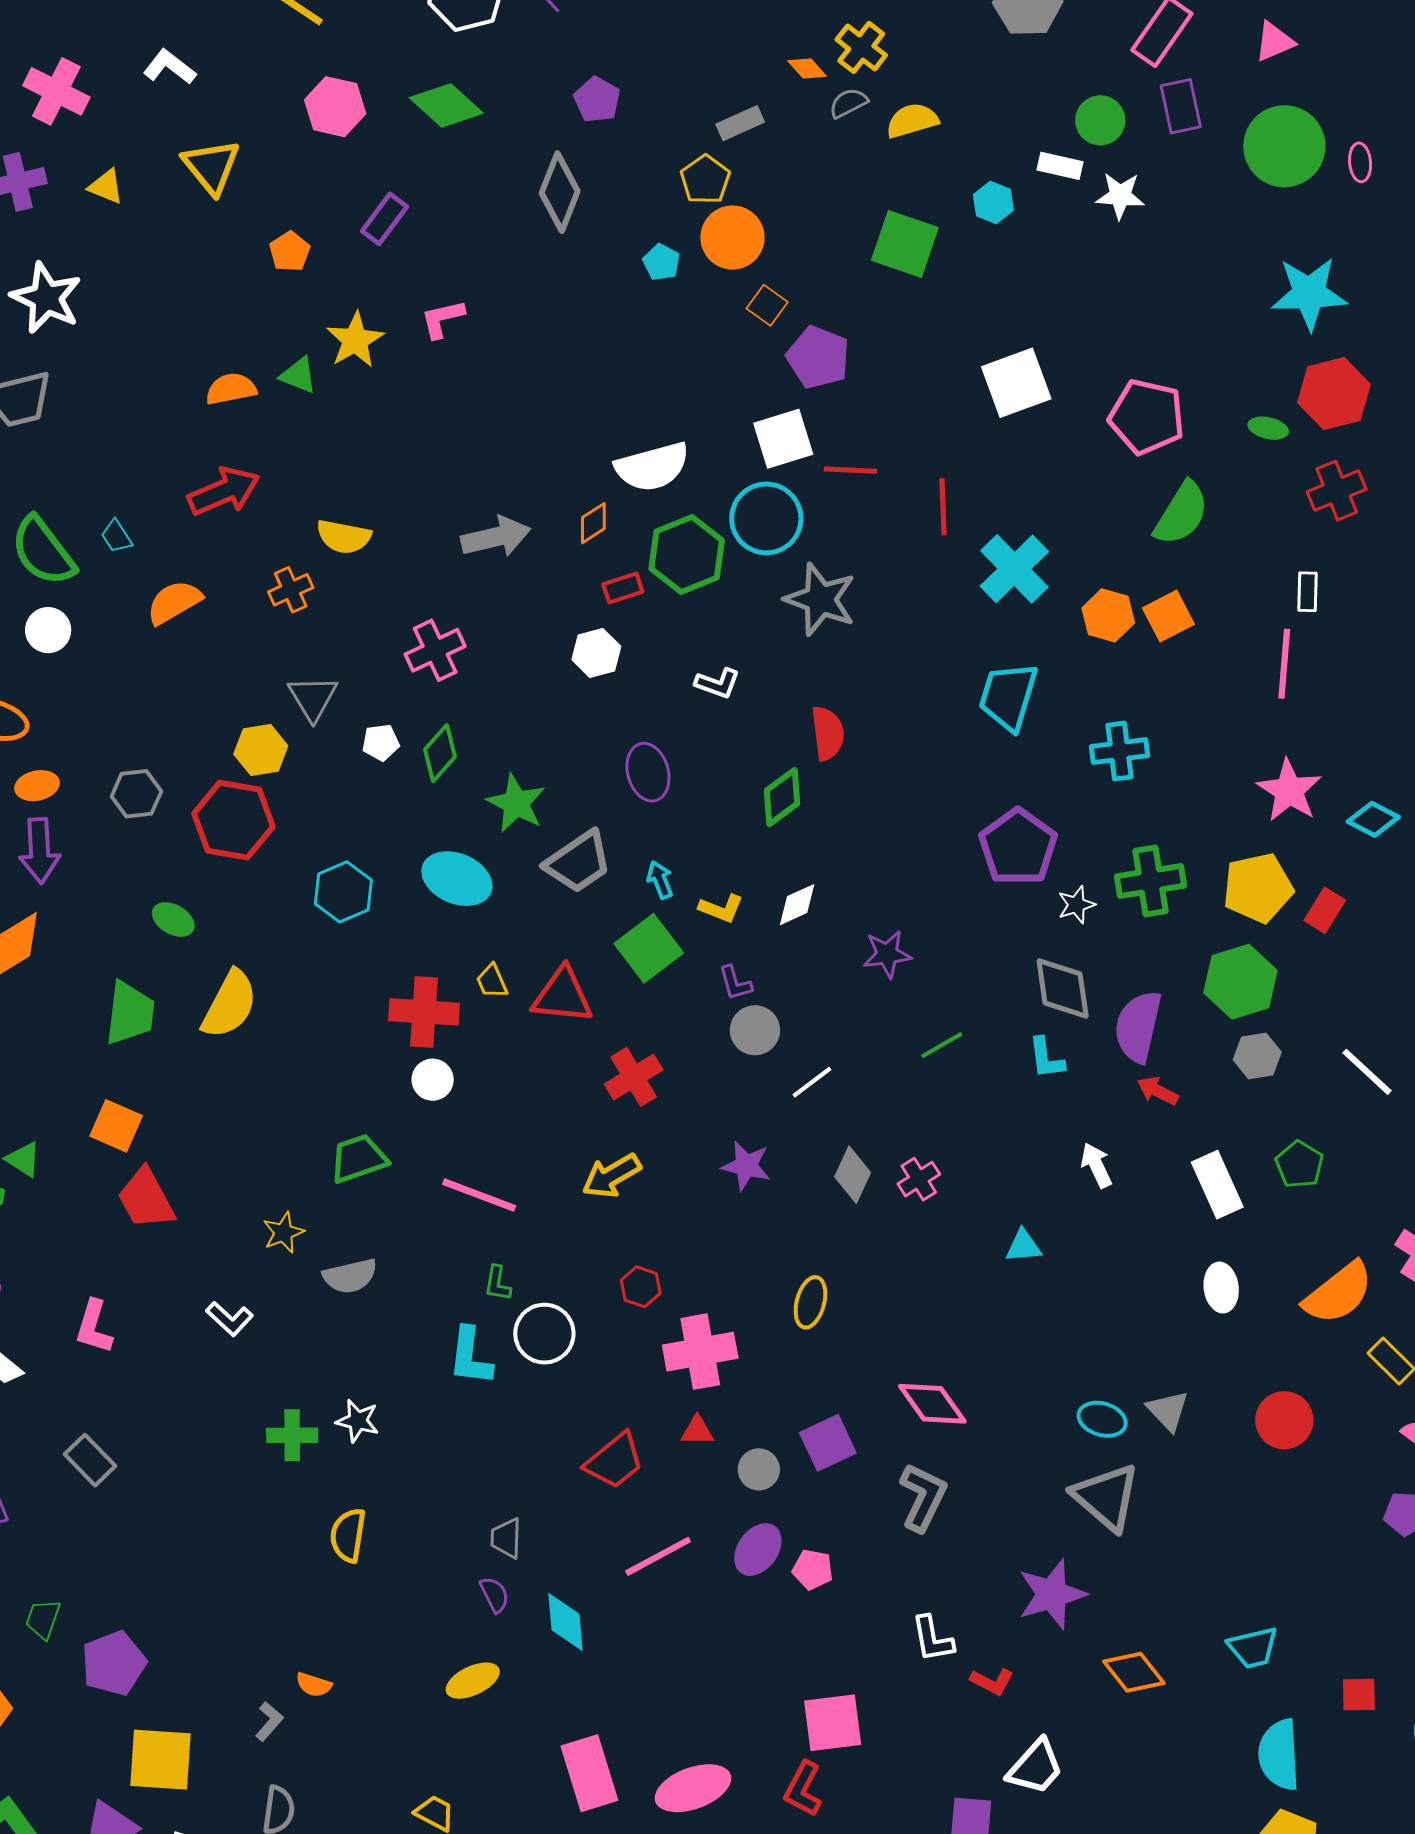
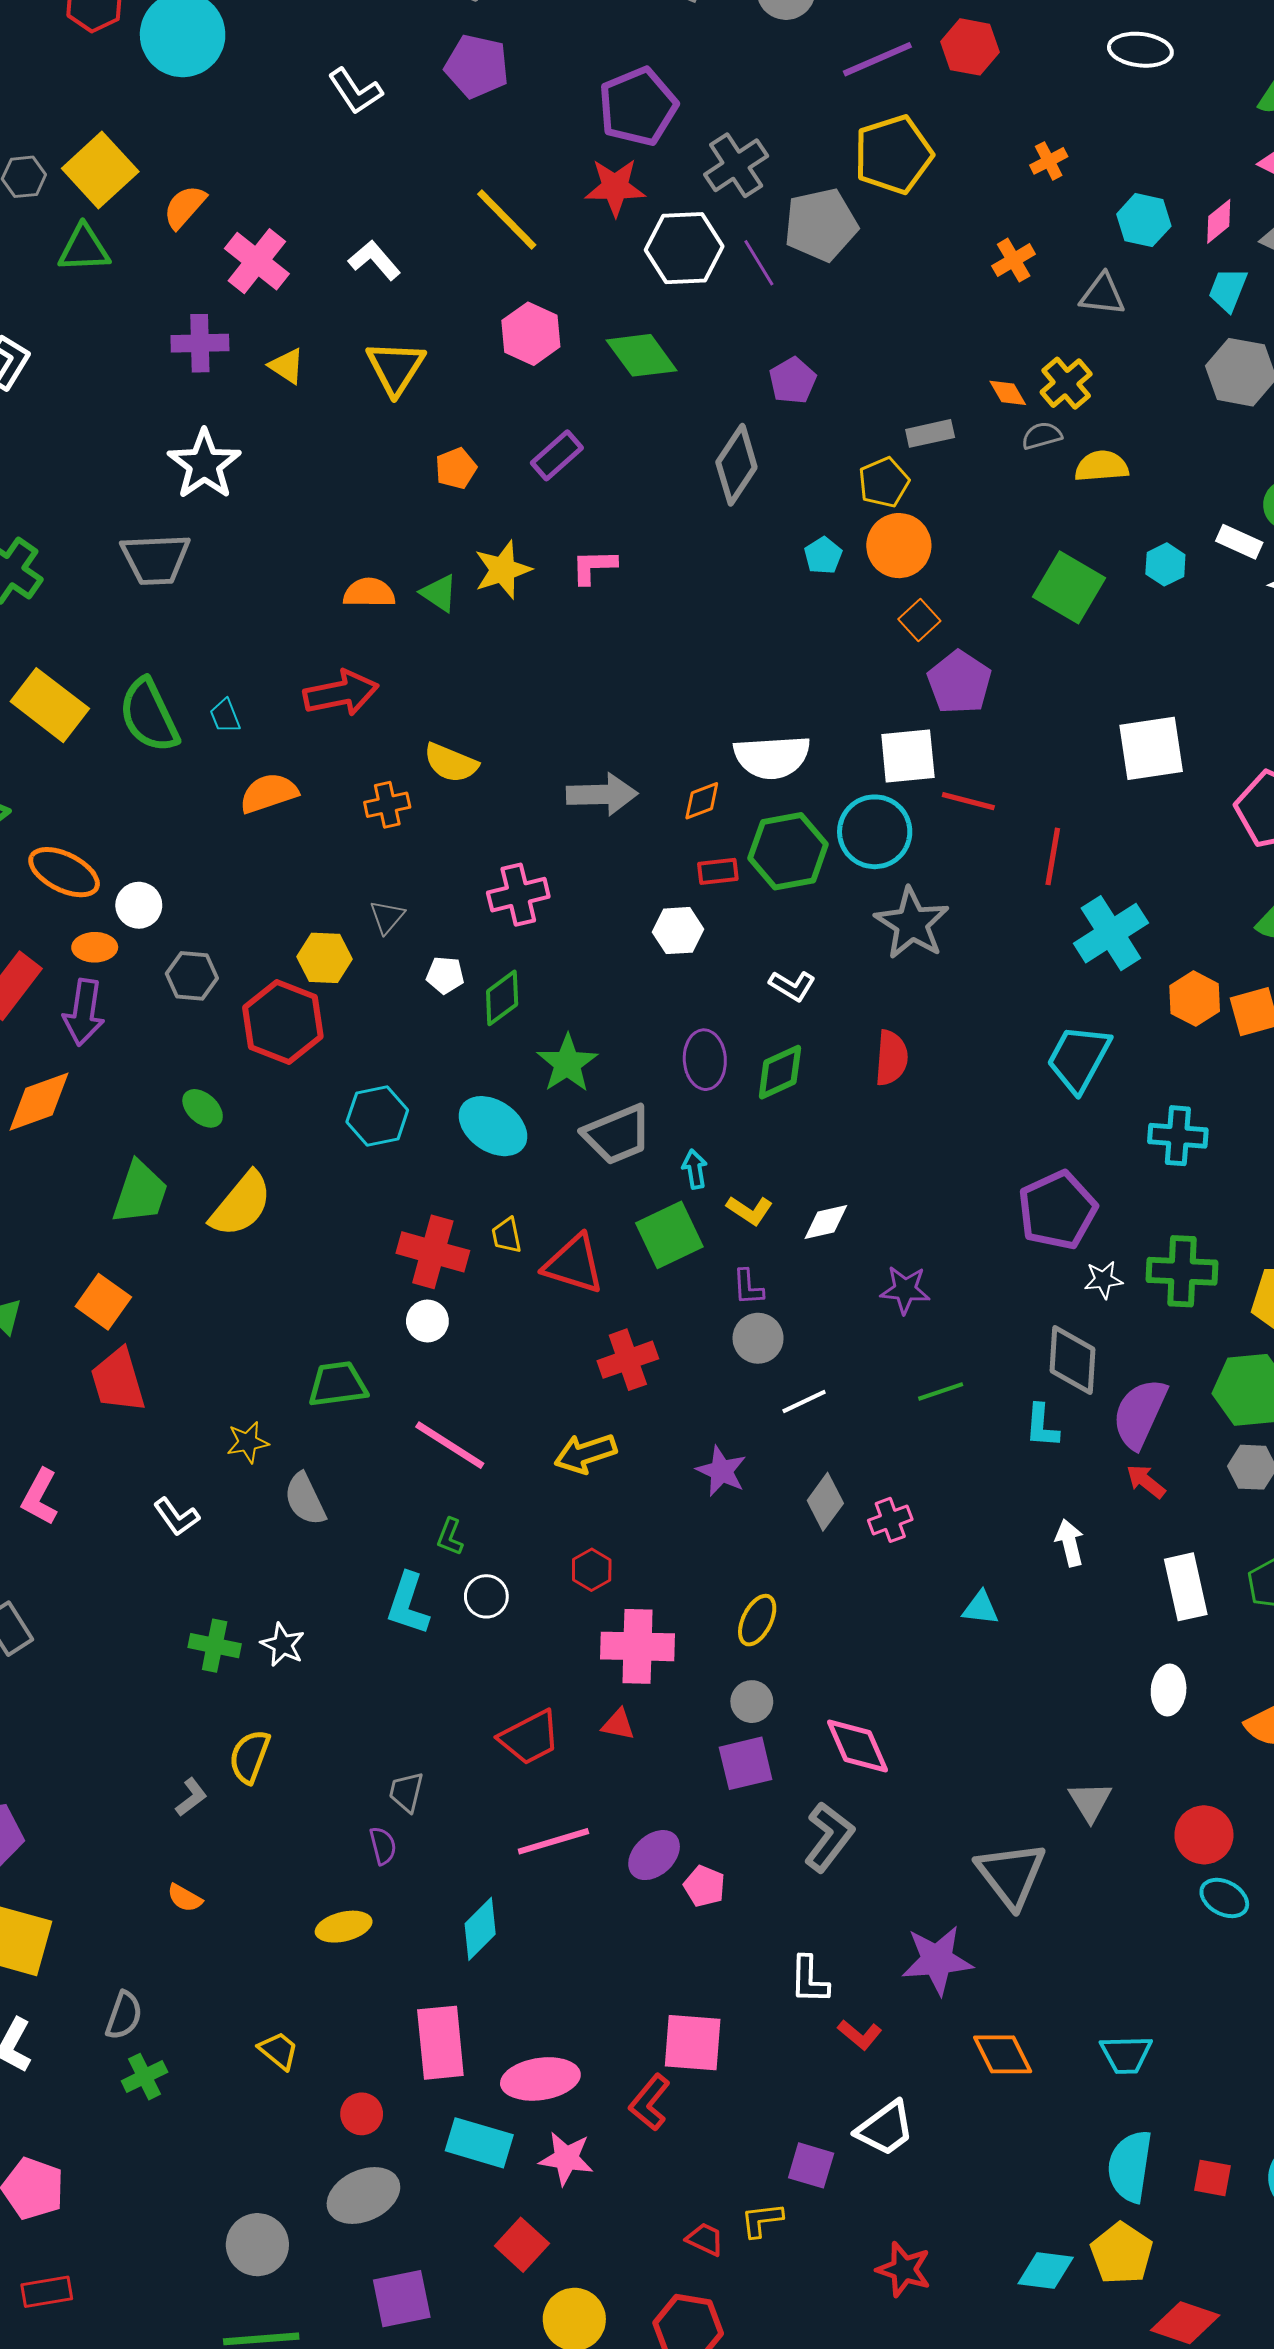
white circle: (48, 630) -> (139, 905), moved
gray triangle: (313, 698) -> (387, 917), size x0.7
green diamond: (782, 797) -> (780, 1072), moved
gray semicircle: (350, 1276) -> (305, 1499), turned 66
white circle: (544, 1334) -> (486, 1596), size x0.7
cyan ellipse: (1102, 1419) -> (1224, 1898), moved
gray circle: (759, 1469) -> (752, 1702), moved
cyan diamond: (566, 1622) -> (480, 1929), moved, turned 38
red square: (1359, 1695) -> (1212, 2178), moved
gray L-shape: (269, 1721) -> (191, 1797), moved

